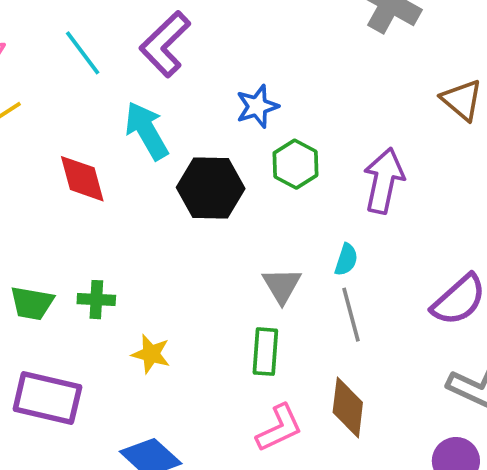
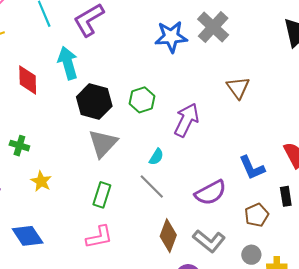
blue star: (257, 106) -> (171, 37), moved, size x1.4
gray triangle: (282, 285) -> (103, 143), moved, size x1.4
gray line: (351, 315) -> (152, 186), turned -44
brown diamond: (348, 407) -> (168, 236), moved

